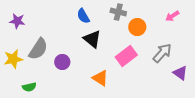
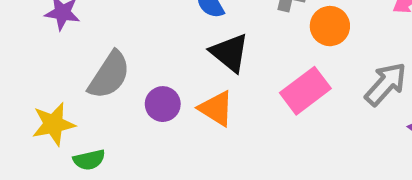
yellow star: (13, 59) -> (54, 124), moved
orange triangle: (100, 78) -> (216, 109), moved

